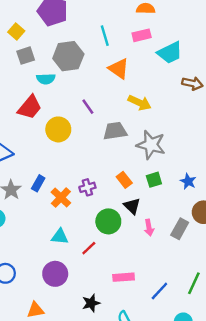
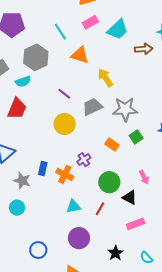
yellow arrow: (140, 103) -> (105, 78), turned -132
yellow circle: (58, 129) -> (65, 124), moved
black triangle: (132, 206) -> (130, 197), moved

